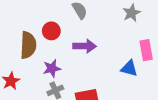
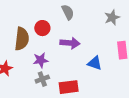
blue triangle: (129, 68) -> (95, 63), moved

